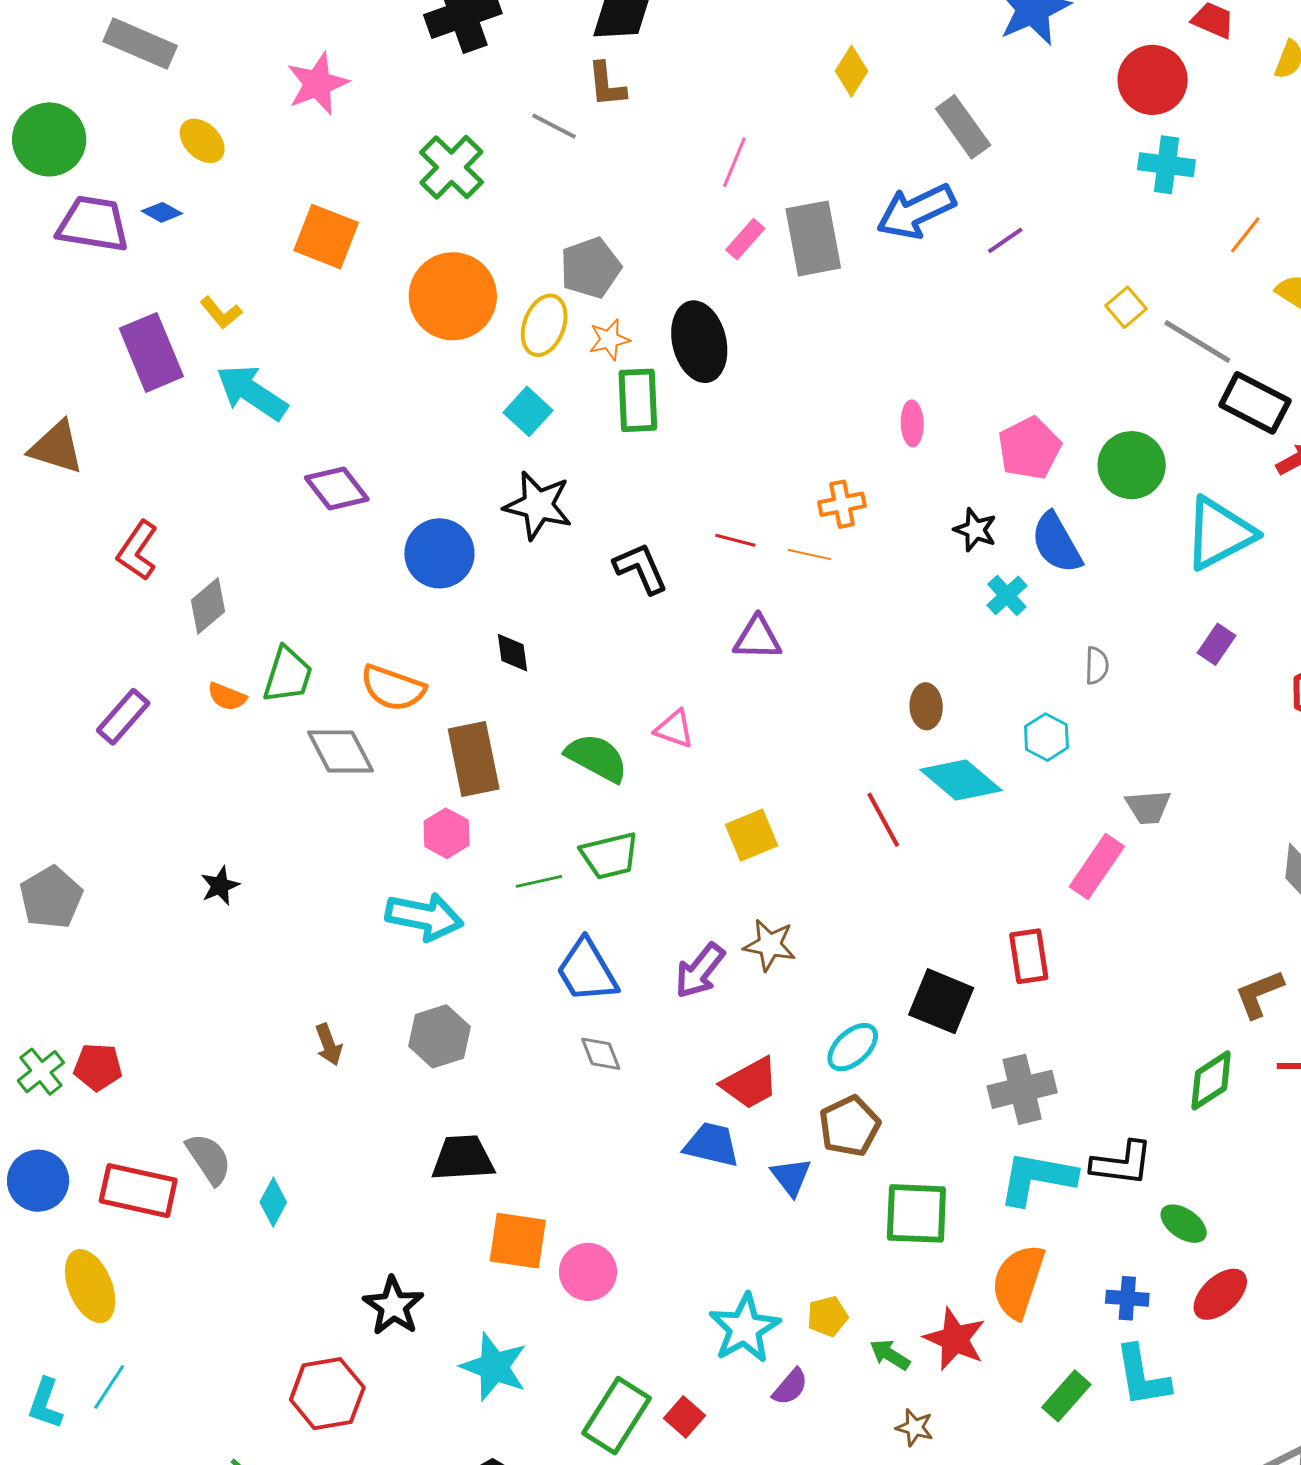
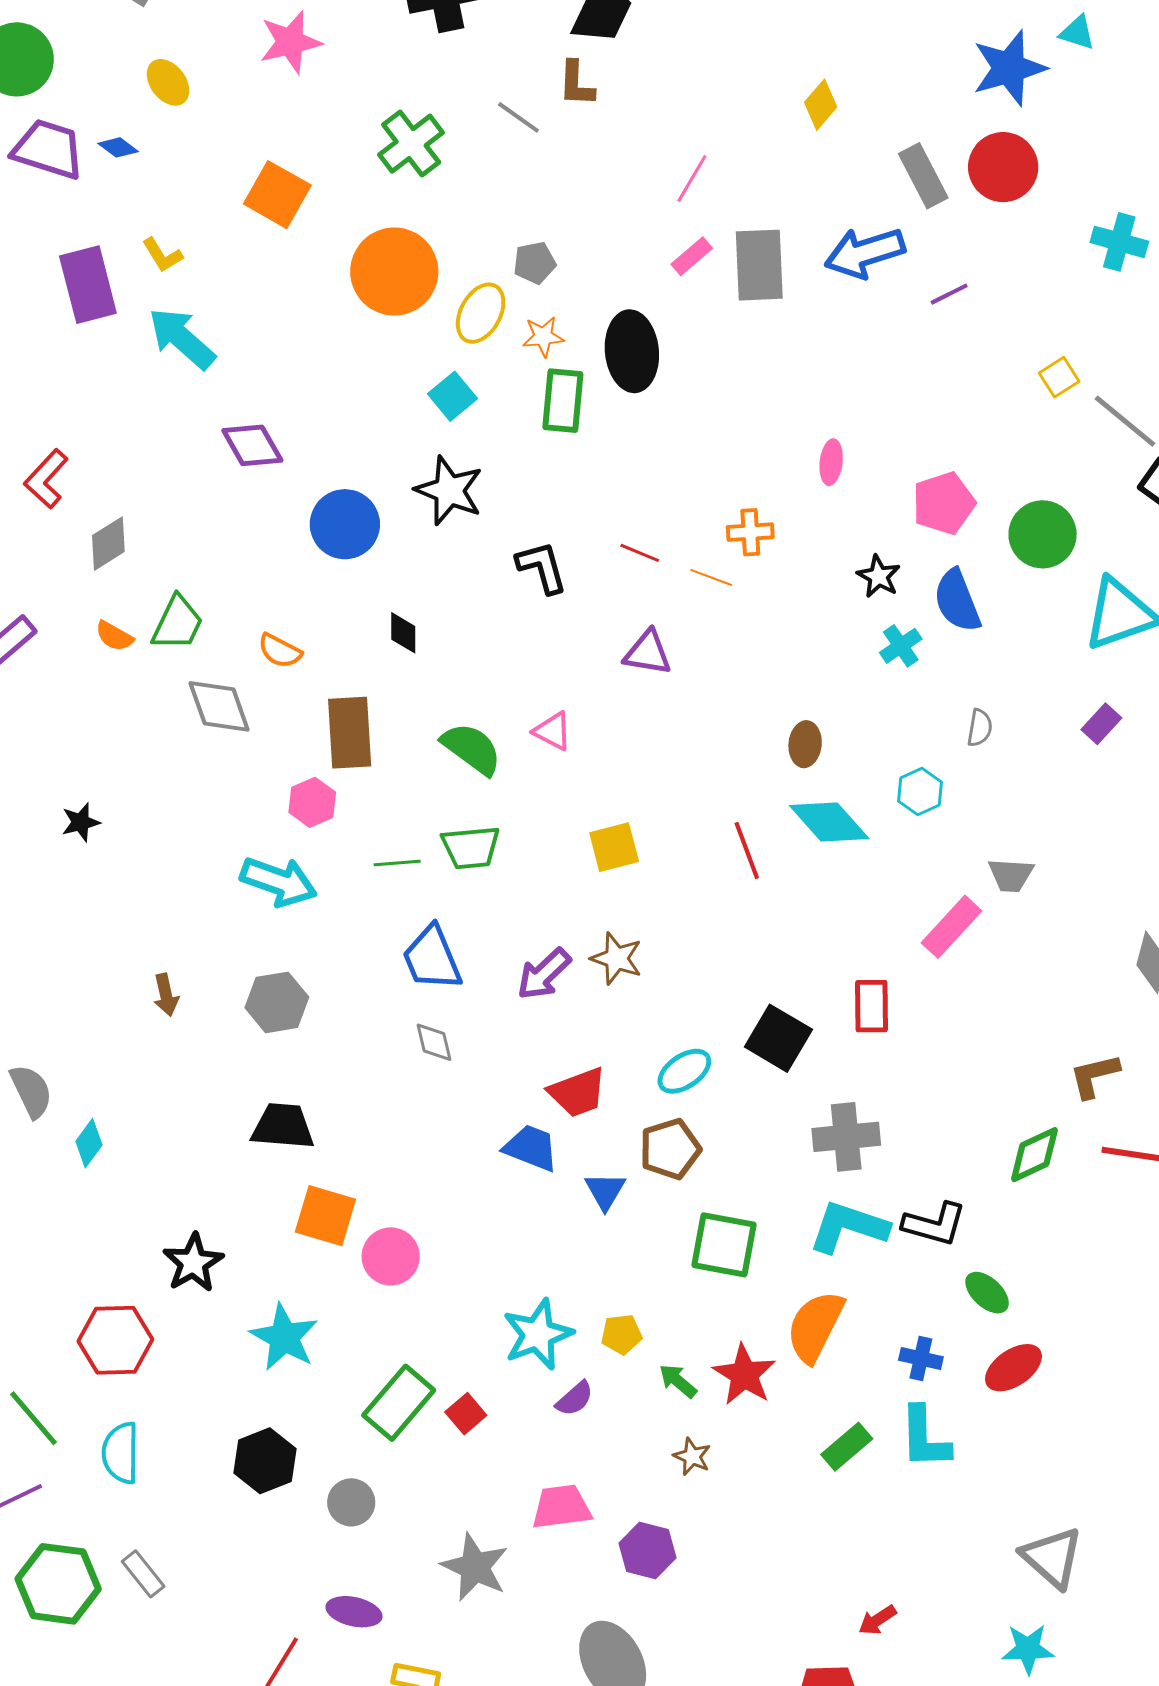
red circle: (1153, 80) -> (1003, 167), moved
gray pentagon: (591, 268) -> (535, 263), size x0.7
orange semicircle: (393, 688) -> (280, 651), size x0.7

